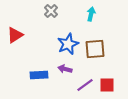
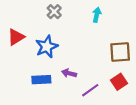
blue star: (68, 44) -> (47, 47), moved
brown square: (95, 49) -> (120, 52), moved
red square: (107, 85) -> (119, 82), moved, turned -35

